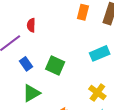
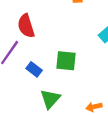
red semicircle: (31, 25) -> (26, 26), size x1.5

